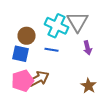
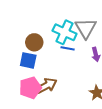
blue line: (52, 50) -> (68, 48), moved

